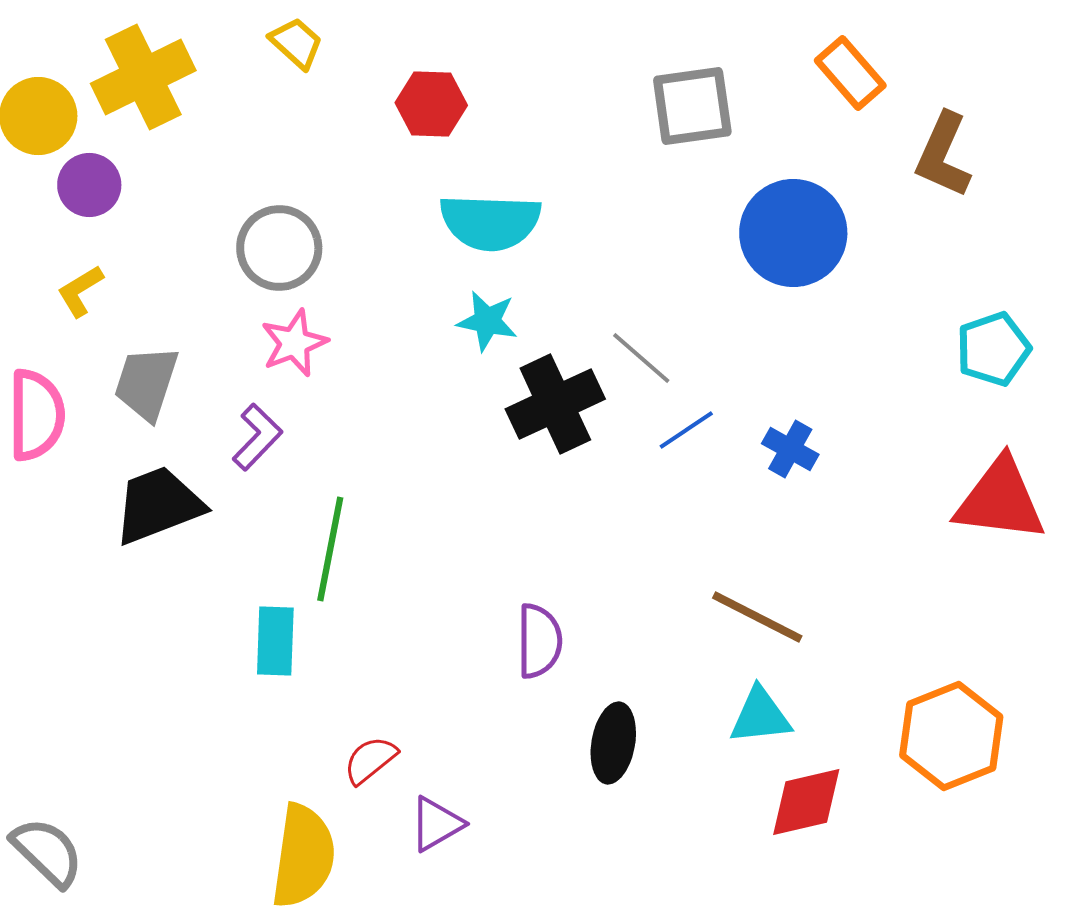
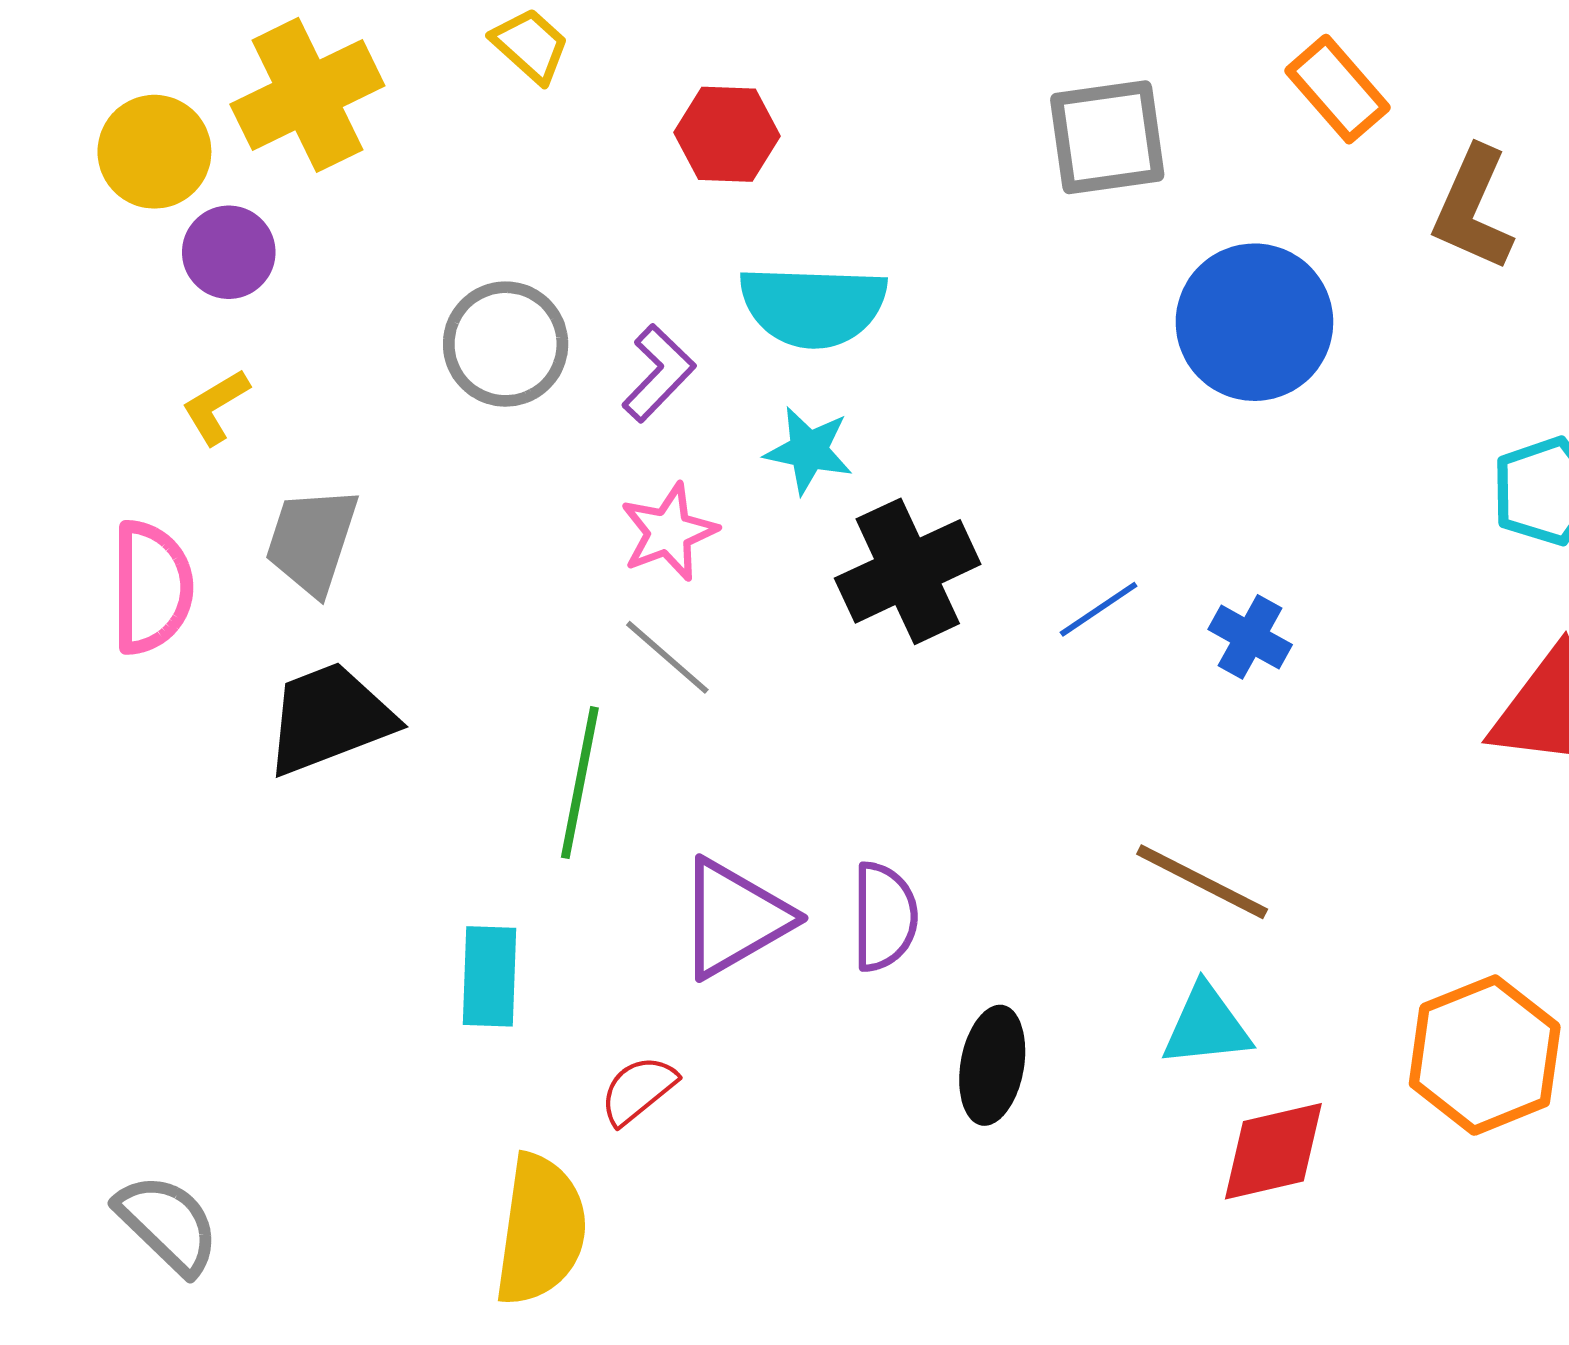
pink star: (294, 343) -> (669, 532), moved
gray line: (641, 358) -> (667, 657), moved
purple L-shape: (257, 437) -> (659, 373), moved
cyan rectangle: (275, 641) -> (490, 976), moved
purple triangle: (436, 824) -> (734, 918), moved, size x1.5

